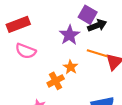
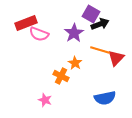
pink semicircle: (26, 51) -> (39, 34), moved
orange cross: (56, 81) -> (61, 76), turned -35

